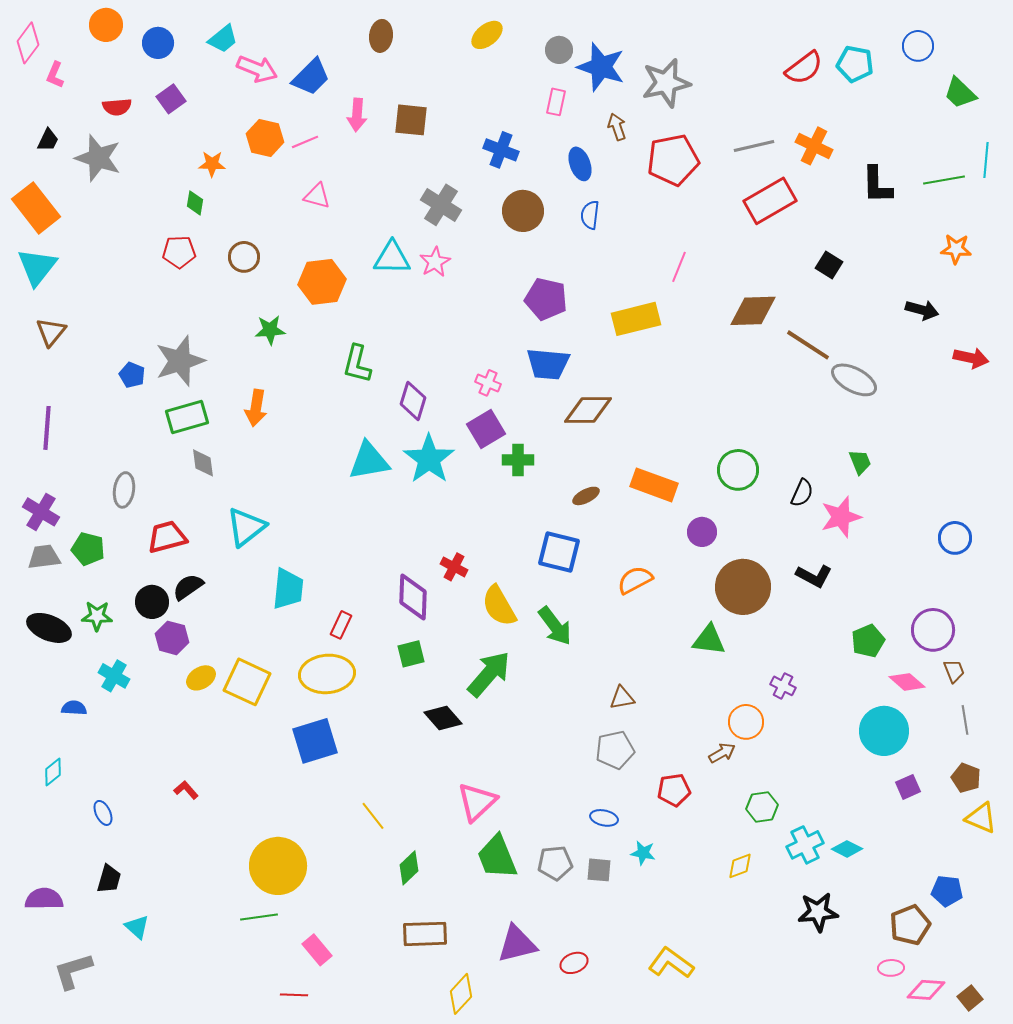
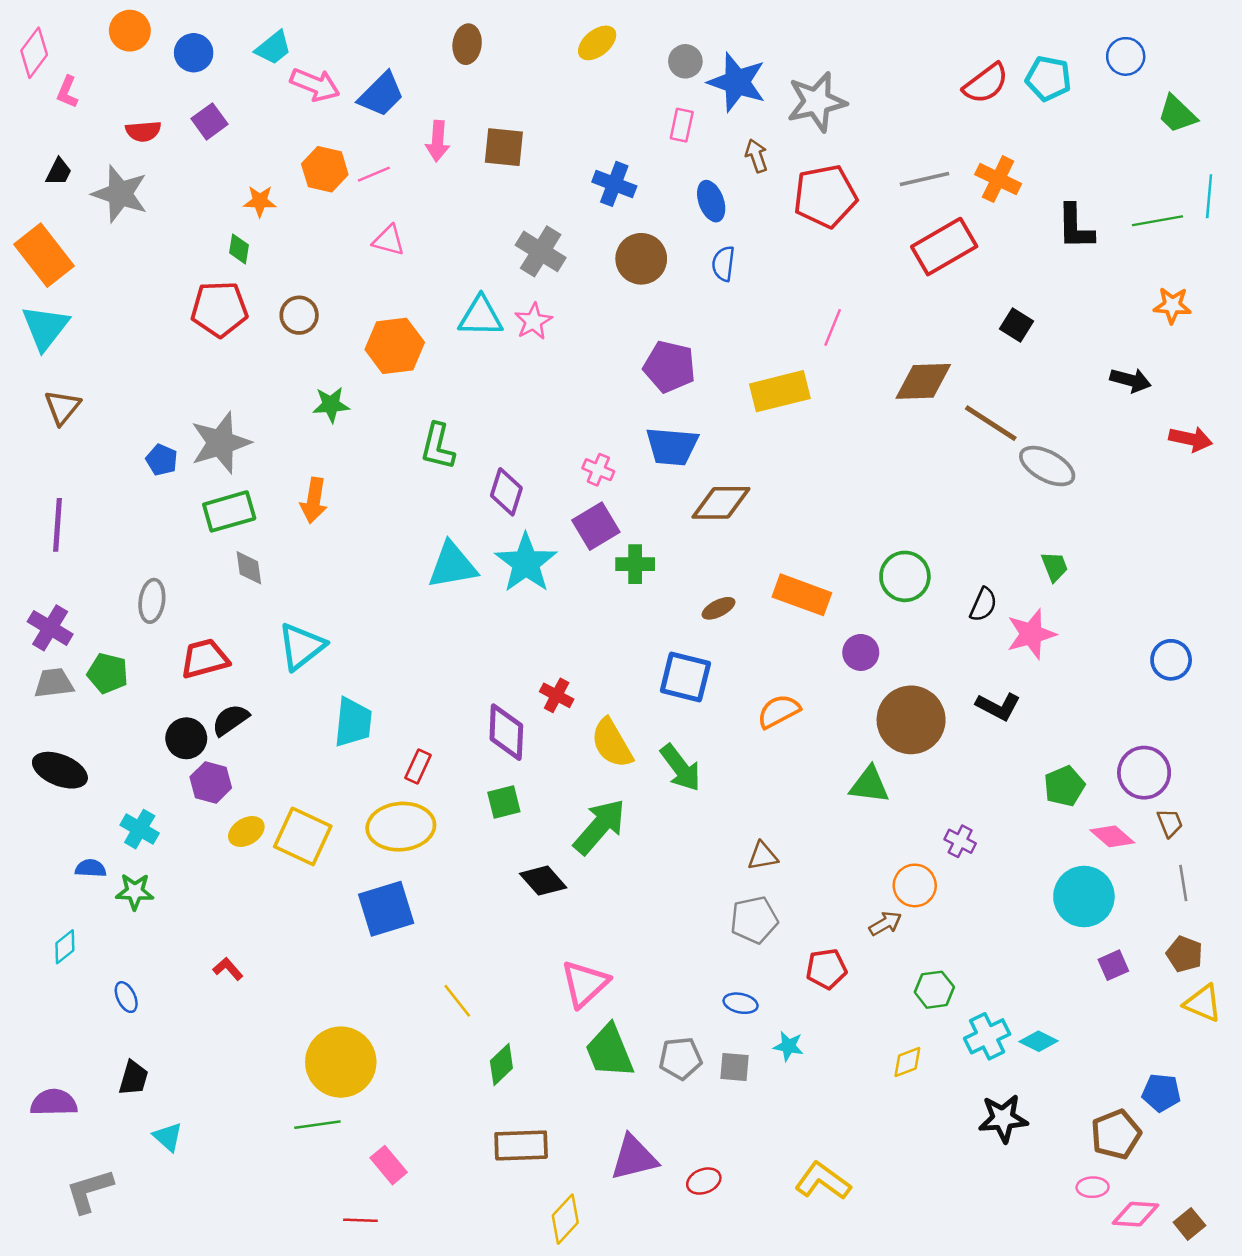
red pentagon: (179, 252) -> (219, 309), size x1.4
green star: (97, 616) -> (135, 892), moved

